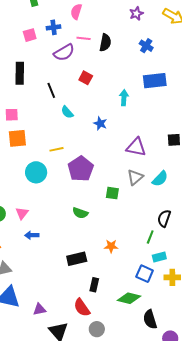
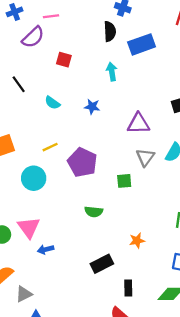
black semicircle: (105, 43) -> (110, 31), moved
black line: (51, 90) -> (19, 84), moved
pink triangle: (22, 213) -> (29, 227), size x1.5

